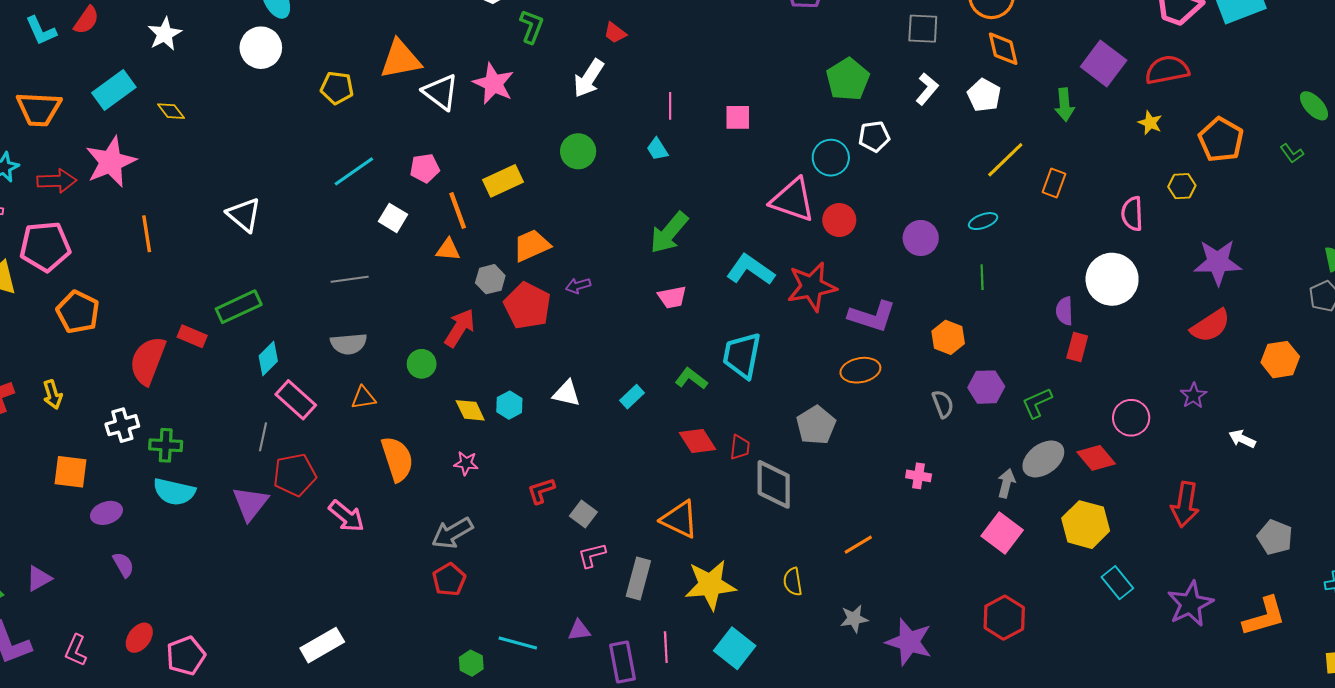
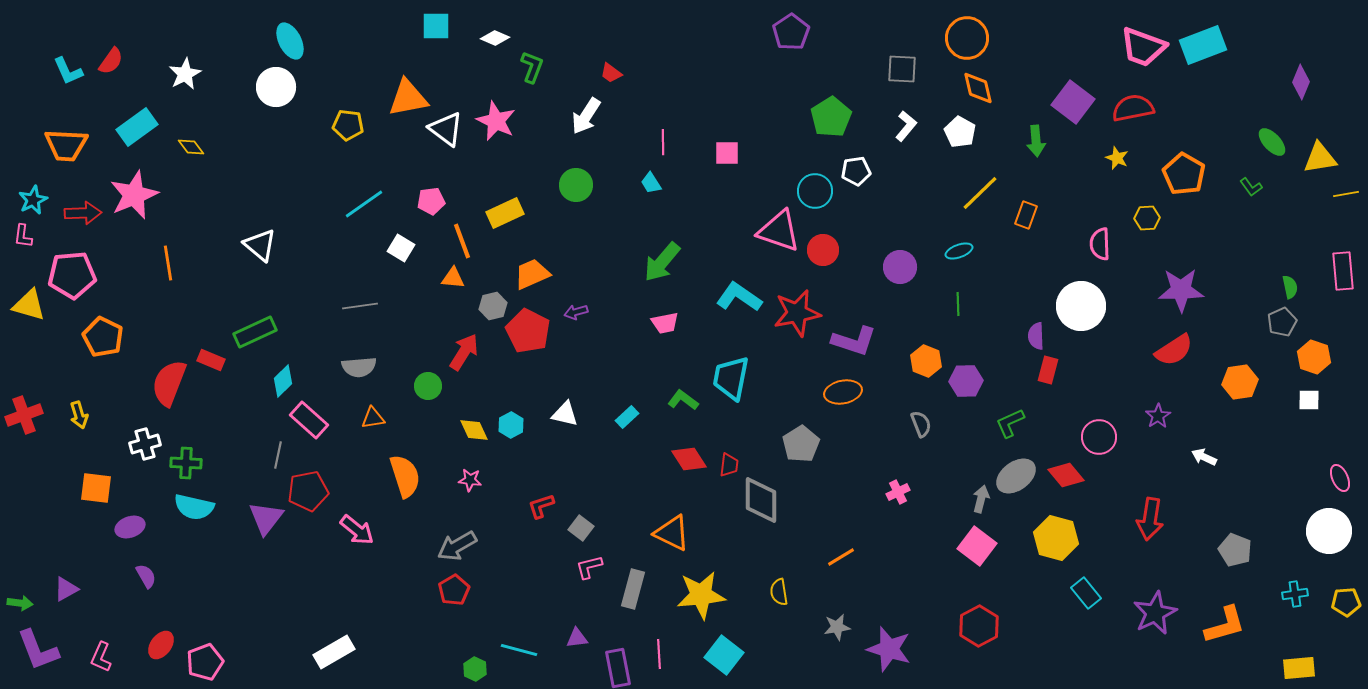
purple hexagon: (986, 387) -> (966, 381), moved
pink cross: (919, 476) -> (898, 492), turned -35

